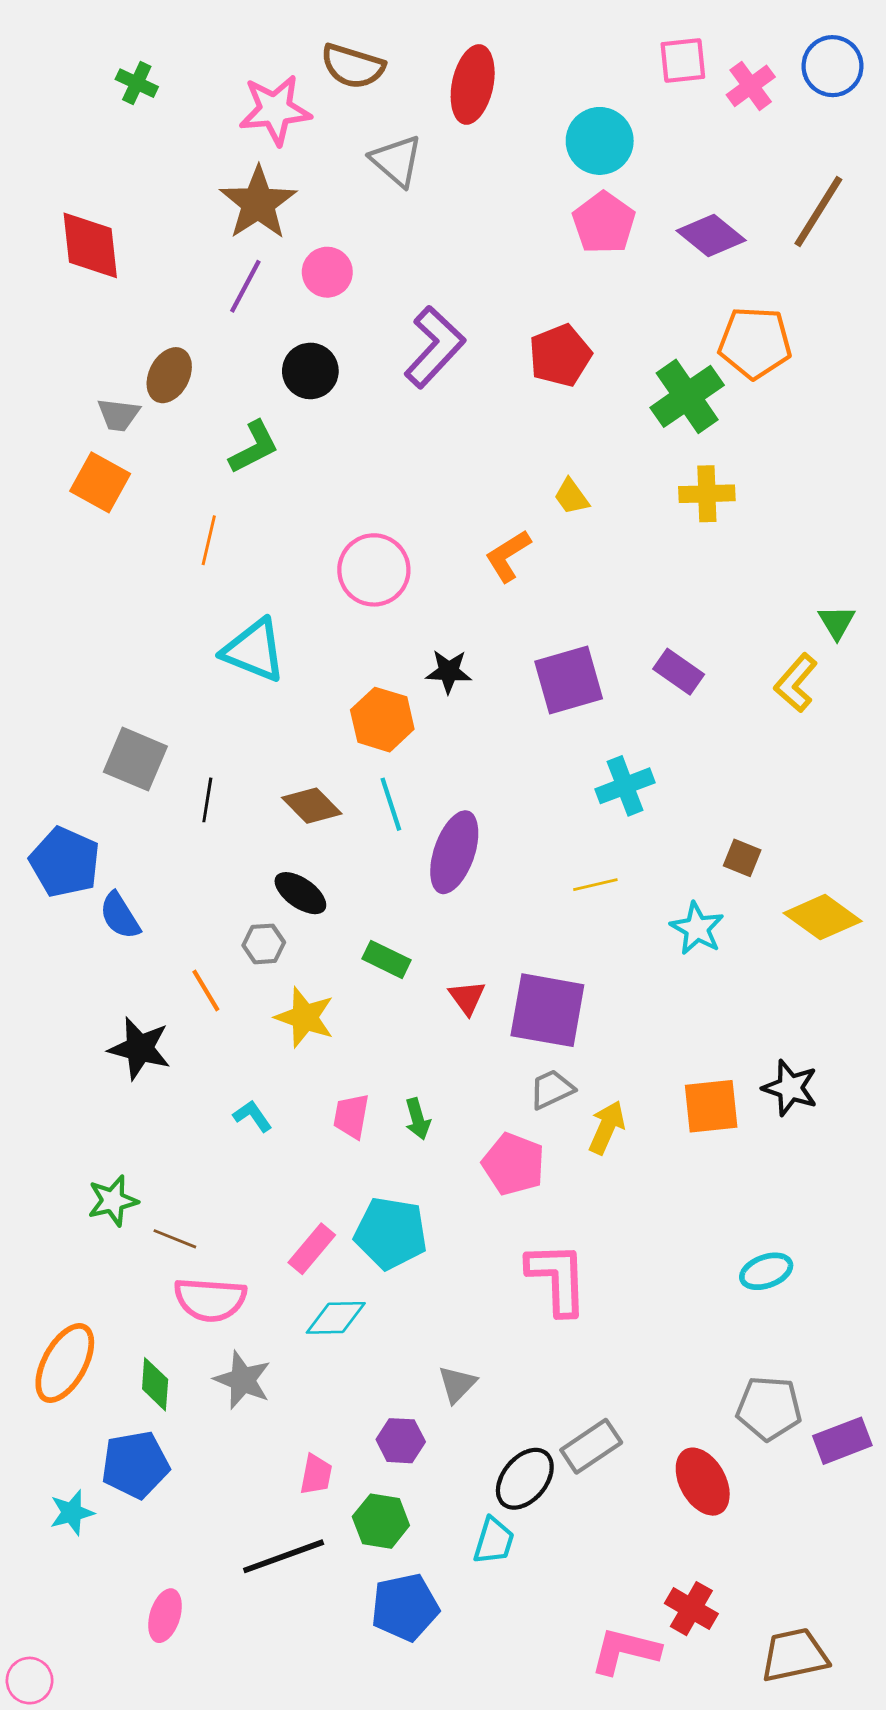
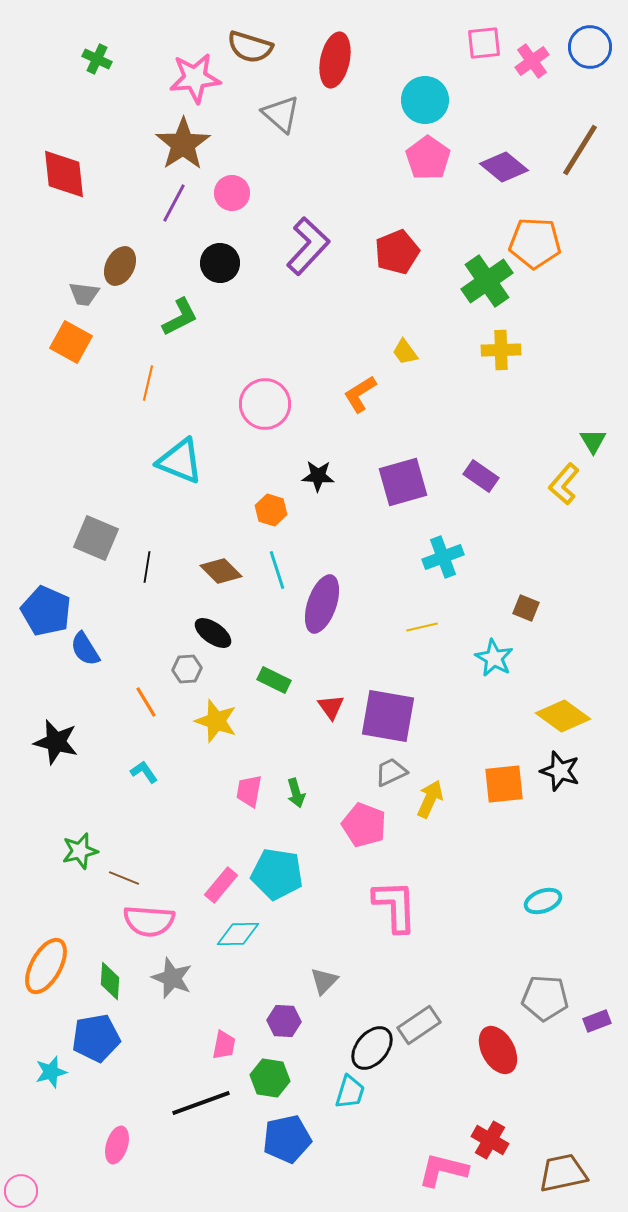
orange hexagon: (382, 720) -> (271, 510), size x0.7
yellow diamond: (823, 917) -> (563, 716), moved
black star: (140, 1048) -> (56, 742), moved
cyan L-shape: (252, 1116) -> (144, 772), moved
purple rectangle: (842, 1441) -> (597, 1021), size x0.7

